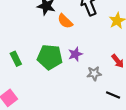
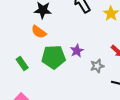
orange semicircle: (65, 21) -> (39, 32), moved

